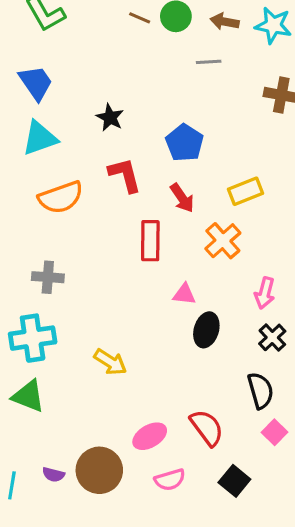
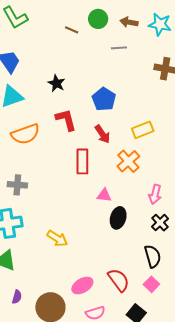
brown line: (140, 18) -> (72, 30), moved
pink square: (274, 432) -> (151, 284), moved
purple semicircle: (53, 475) -> (17, 297), moved, turned -88

